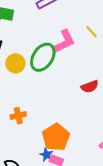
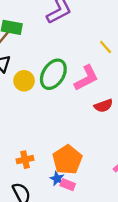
pink L-shape: (64, 42) -> (86, 78), moved
orange cross: (18, 116) -> (25, 160), moved

